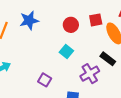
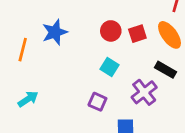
red square: (96, 20) -> (137, 34), moved
purple square: (45, 80) -> (97, 102), moved

